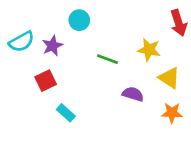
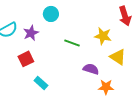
orange star: (172, 113) -> (106, 87), moved

